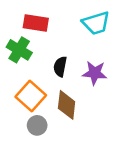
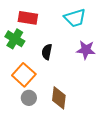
purple star: (95, 73) -> (86, 50), moved
brown diamond: (67, 105) -> (59, 98), moved

